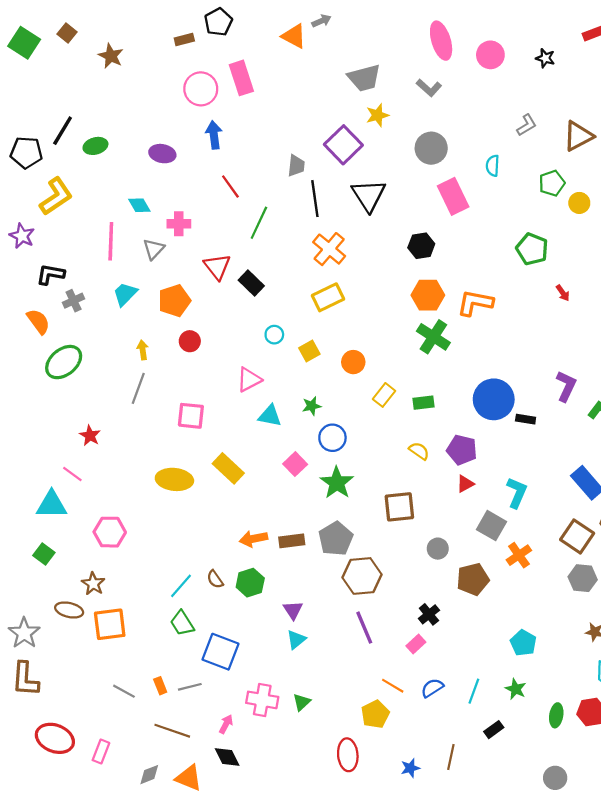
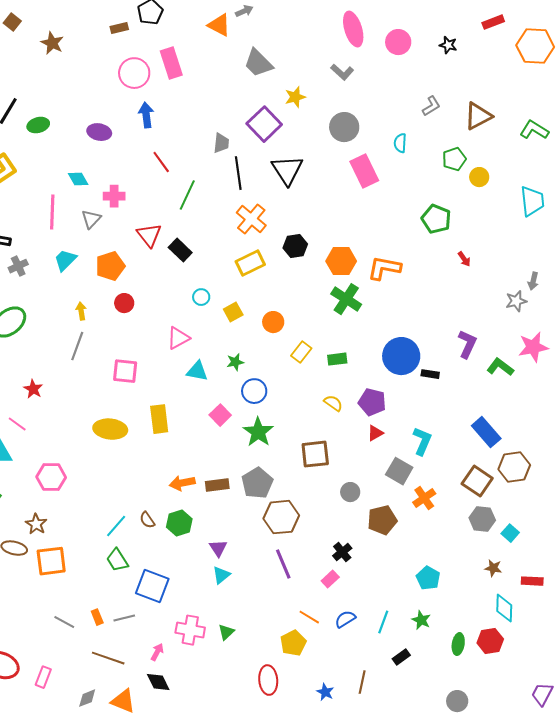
gray trapezoid: (364, 78) -> (258, 63), moved, turned 60
black hexagon: (421, 246) -> (295, 246), moved
yellow rectangle: (228, 468) -> (159, 419), turned 40
blue star: (410, 768) -> (325, 692), turned -30

